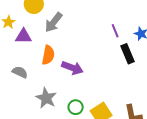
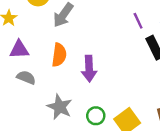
purple triangle: (23, 36) -> (19, 50), moved
purple arrow: (72, 68) -> (89, 69), turned 70

